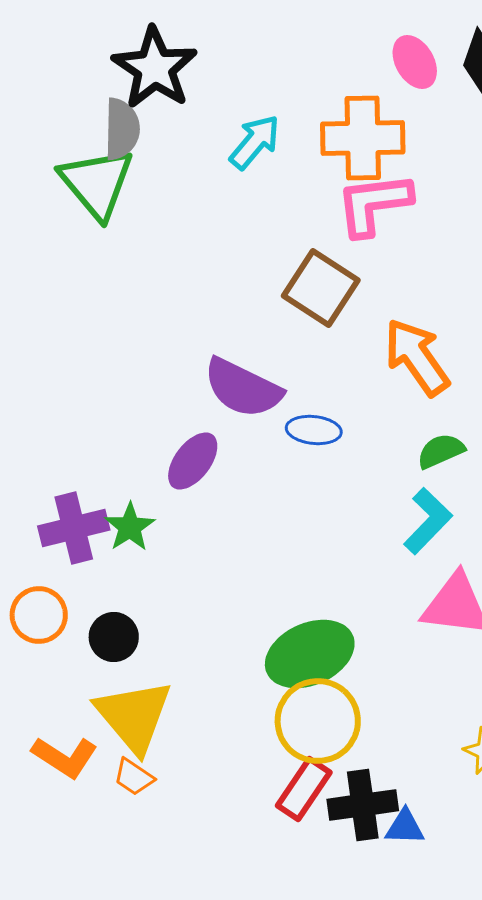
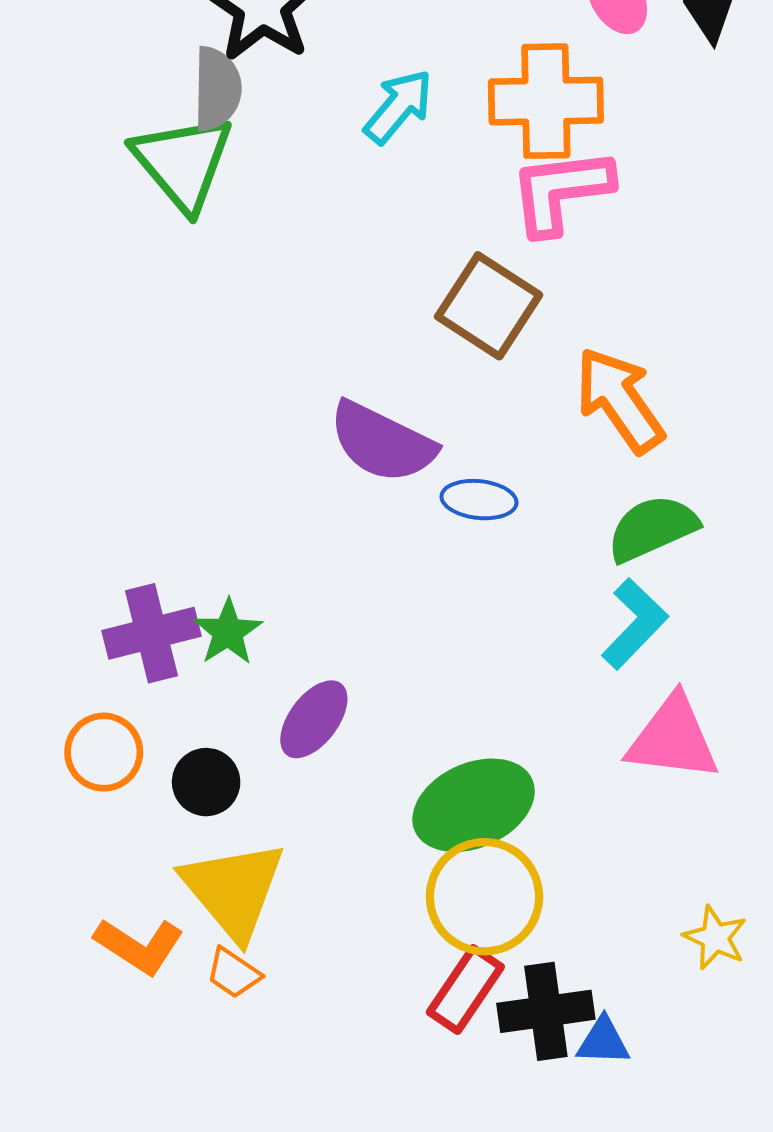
green semicircle: (441, 451) -> (652, 528), size x1.4
purple ellipse: (193, 461) -> (314, 719), moved

